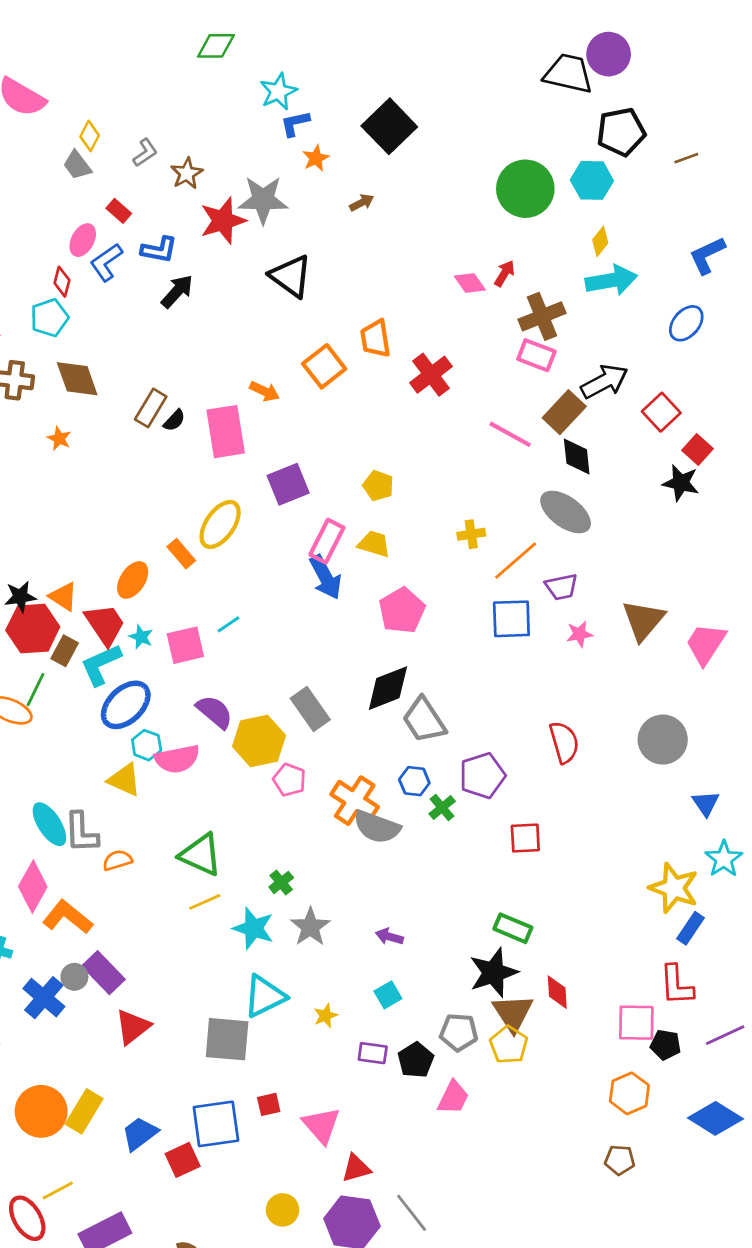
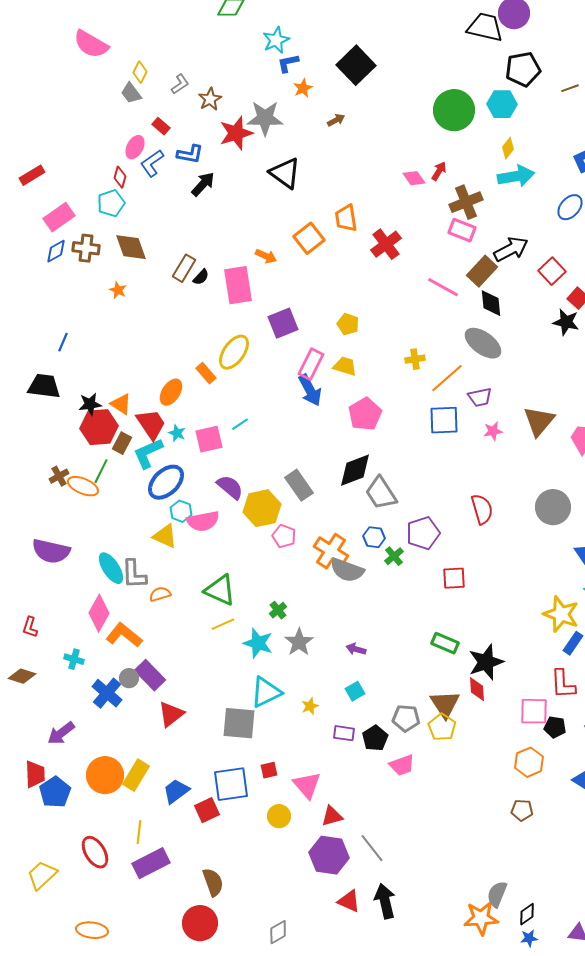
black star: (493, 973) -> (486, 662), moved
pink trapezoid: (453, 1098) -> (402, 765), turned 44
yellow line: (58, 1190) -> (139, 832), moved, turned -55
yellow circle: (283, 1210) -> (279, 816), moved

